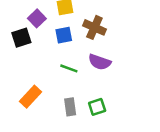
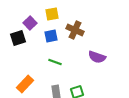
purple semicircle: (100, 62) -> (97, 57), moved

